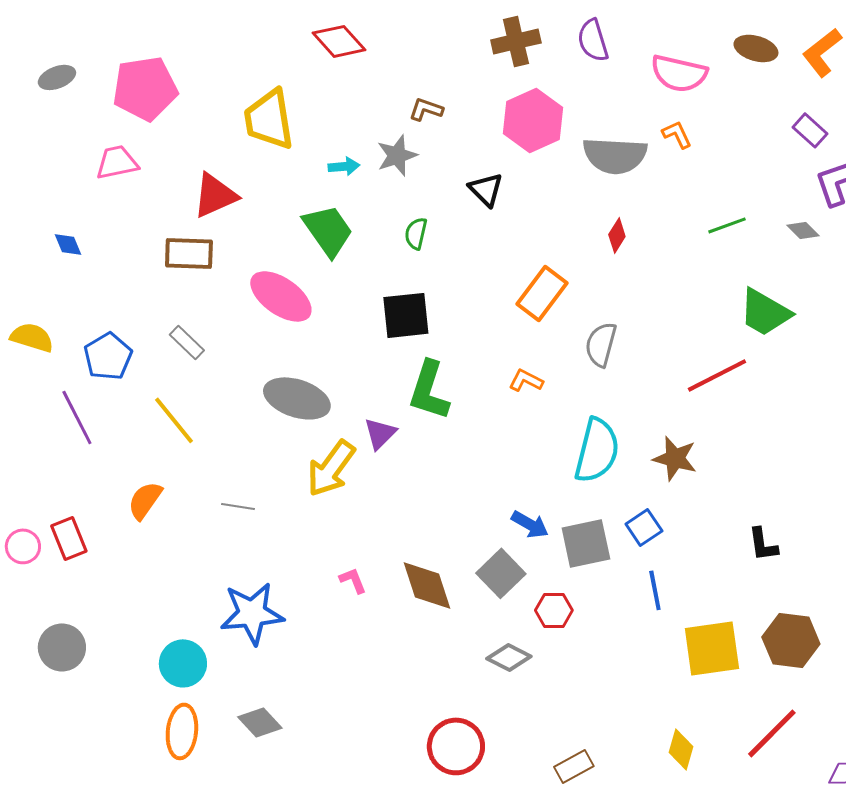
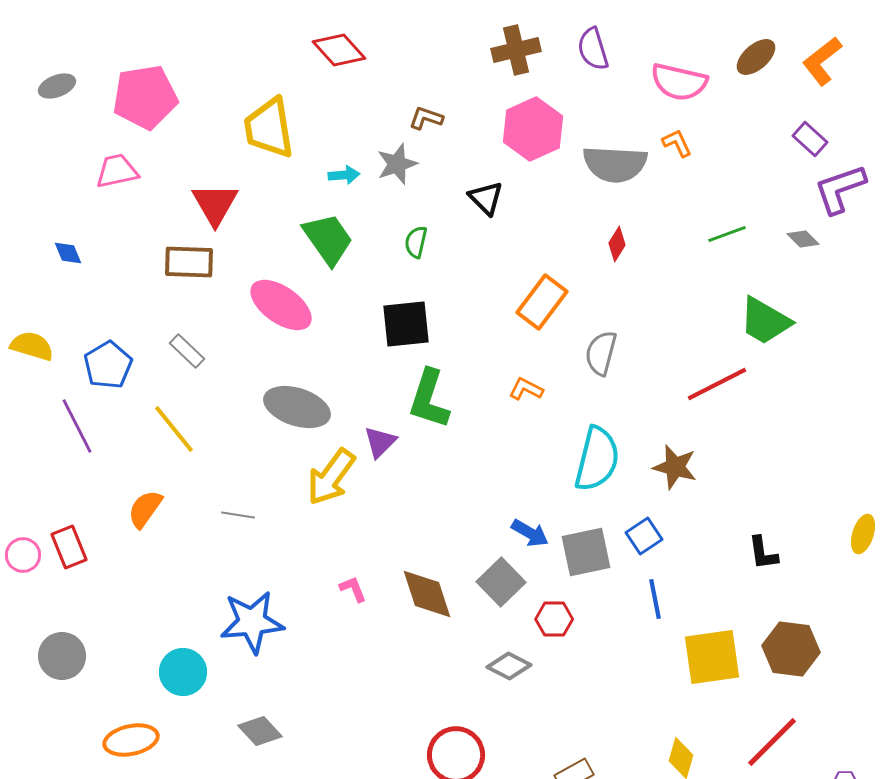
brown ellipse: (756, 48) -> (756, 57), turned -57
red triangle: (215, 195) -> (215, 204), turned -36
orange ellipse: (182, 731) -> (131, 740), moved, turned 72

